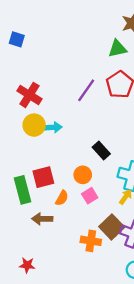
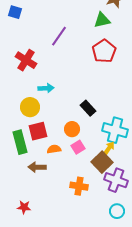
purple line: (86, 90) -> (59, 36), moved
yellow circle: (34, 125) -> (30, 107), moved
orange semicircle: (62, 198) -> (54, 149), turned -128
brown square: (112, 227) -> (102, 162), moved

